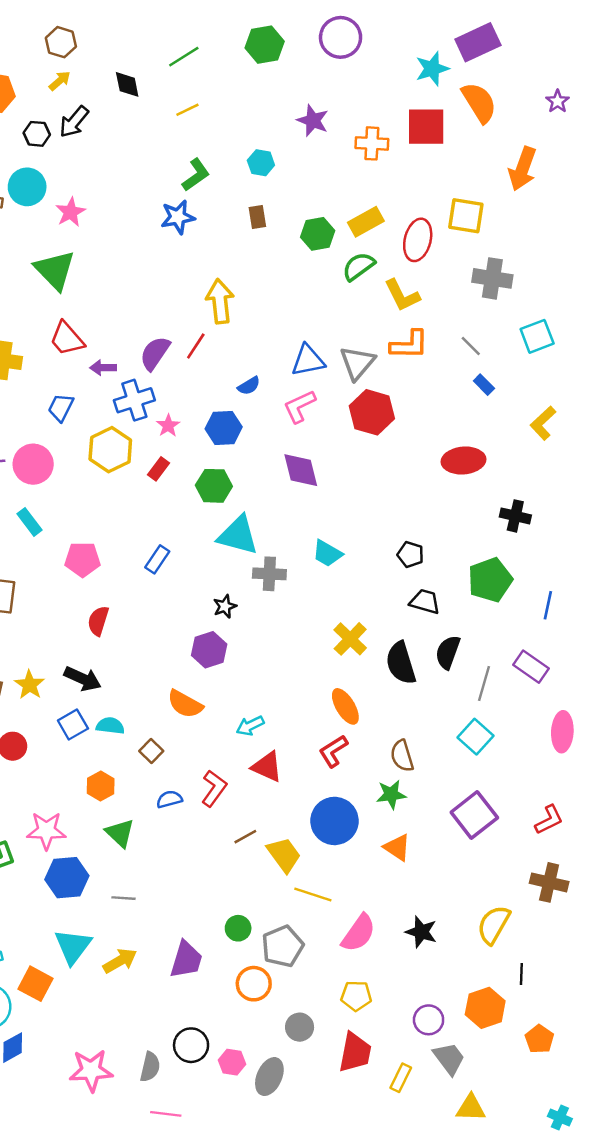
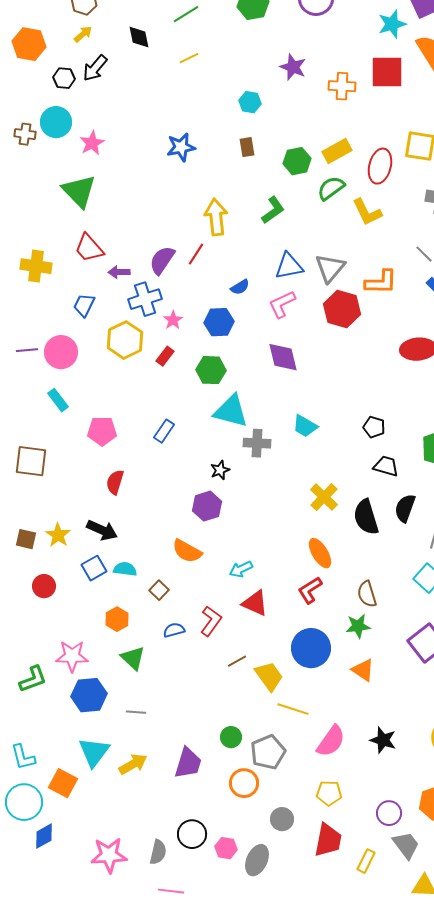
green L-shape: (196, 175) -> (273, 210), moved
orange L-shape: (409, 345) -> (381, 282), moved

